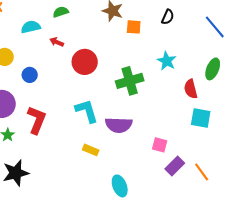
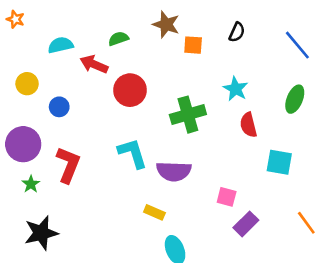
green semicircle: (61, 12) -> (118, 39), moved
red arrow: (57, 42) -> (94, 64), size x1.5
red semicircle: (191, 89) -> (248, 125), moved
yellow rectangle: (91, 150) -> (154, 212), moved
orange line: (202, 172) -> (306, 223), moved

